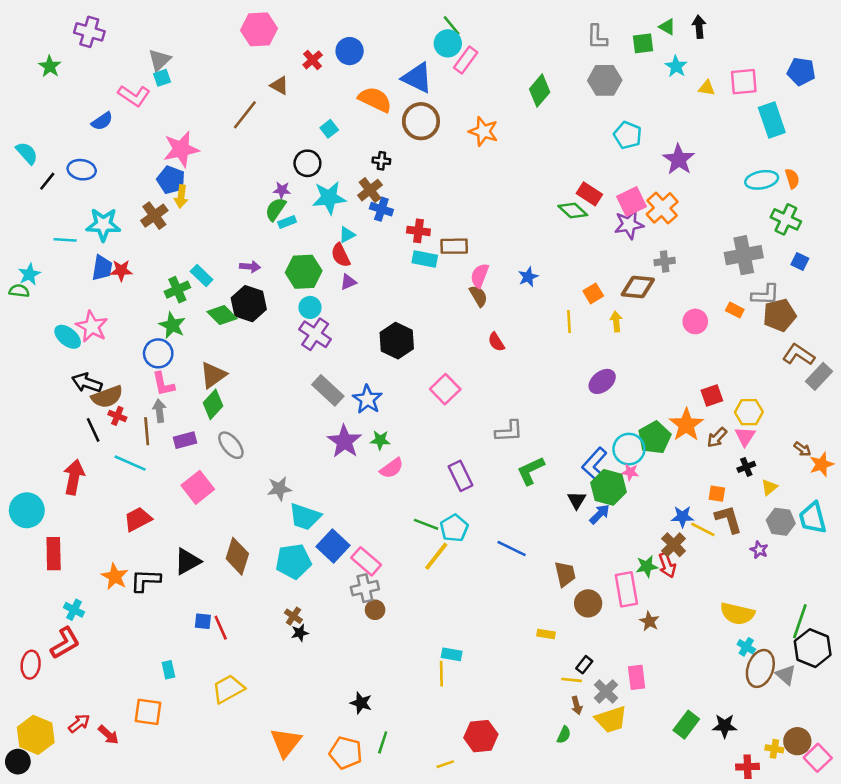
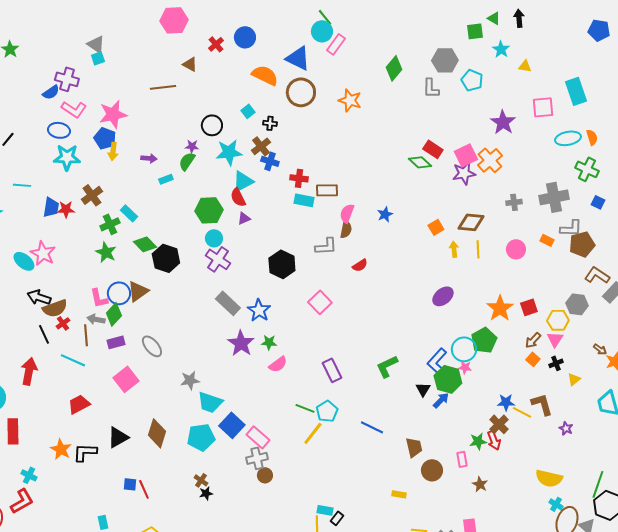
purple cross: (89, 32) -> (67, 79), moved
gray L-shape: (597, 37) -> (431, 88), moved
gray triangle: (159, 60) -> (96, 44), turned -42
blue pentagon: (801, 71) -> (599, 30), moved
pink square: (744, 82) -> (543, 107), moved
pink L-shape: (134, 96) -> (74, 109), moved
brown line: (245, 115) -> (163, 87), turned 45
cyan square: (329, 129) -> (248, 111), moved
cyan pentagon: (628, 135) -> (472, 80), moved
blue ellipse: (82, 170) -> (59, 130), moved
brown cross: (154, 216) -> (92, 195), moved
cyan rectangle: (287, 222) -> (166, 179), moved
cyan star: (103, 225) -> (67, 157), moved
cyan triangle: (347, 235) -> (243, 181), size x1.6
gray cross: (665, 262) -> (514, 202), moved
purple arrow: (250, 267) -> (149, 158), moved
brown semicircle: (478, 296) -> (346, 229), turned 42
black hexagon: (249, 304) -> (166, 258), moved
yellow line: (569, 321) -> (478, 249), moved
red semicircle: (496, 342) -> (360, 265), turned -91
blue circle: (158, 353) -> (119, 293), moved
green diamond: (213, 404) -> (114, 314), moved
gray arrow: (159, 411) -> (96, 319), turned -72
red cross: (117, 416) -> (63, 323), turned 32
orange star: (686, 425) -> (500, 308), moved
gray L-shape: (509, 431) -> (326, 246), moved
orange square: (717, 494) -> (533, 359), moved, turned 32
gray hexagon: (781, 522) -> (577, 304), moved
pink rectangle: (626, 589) -> (462, 459), size x0.6
black rectangle: (584, 665) -> (337, 518), moved

